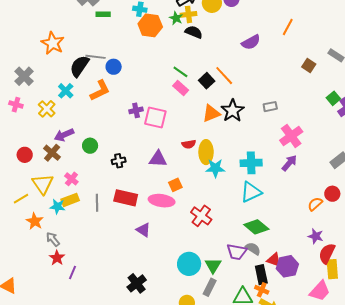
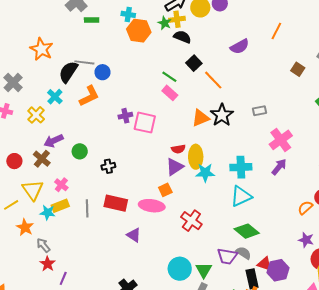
black square: (207, 81) -> (194, 63), moved
purple triangle: (158, 159) -> (175, 167), moved, turned -36

